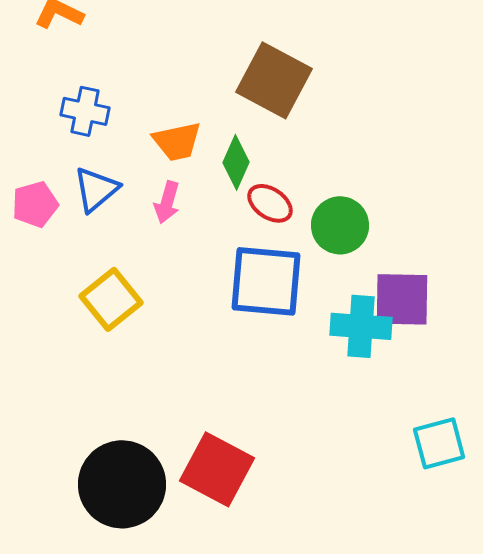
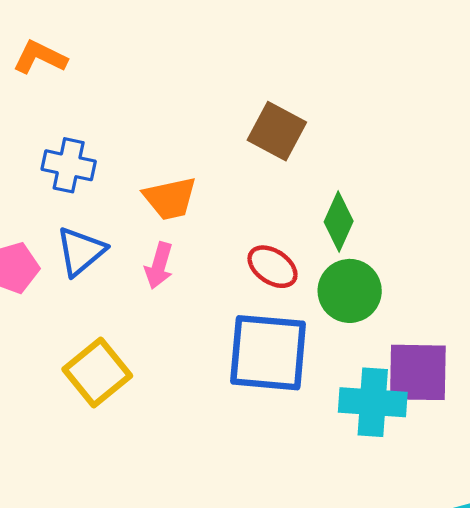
brown square: (274, 80) -> (277, 131), size x0.7
green diamond: (236, 162) -> (339, 222), moved

